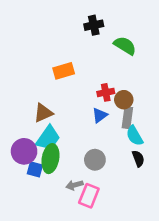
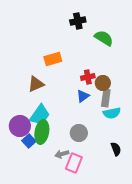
brown triangle: (43, 113) -> (36, 84), moved
cyan semicircle: (135, 136) -> (112, 113), turned -72
black semicircle: (138, 159) -> (116, 149), moved
blue square: (35, 169) -> (29, 141), turned 32

